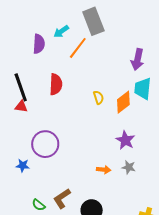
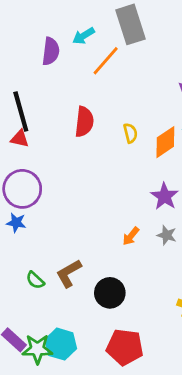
red semicircle: (56, 84) -> (84, 122), moved
purple circle: (45, 144) -> (22, 189), moved
orange arrow: (104, 170) -> (131, 236), turned 120

